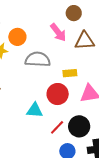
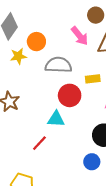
red circle: (58, 94) -> (70, 95), moved
red line: (57, 127) -> (39, 143), moved

